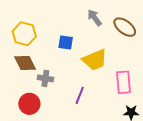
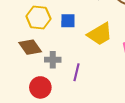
yellow hexagon: (24, 34) -> (38, 17), moved
purple line: (80, 95) -> (76, 72), moved

